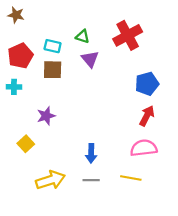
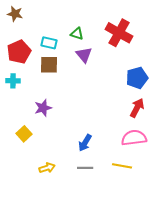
red cross: (128, 35) -> (119, 33), turned -32
blue arrow: (91, 153) -> (85, 143), turned 30
yellow arrow: (50, 180) -> (47, 168), size x0.6

